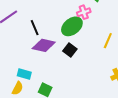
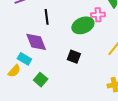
purple diamond: (44, 45) -> (36, 42), moved, turned 40
black square: (70, 50) -> (74, 57), moved, turned -32

